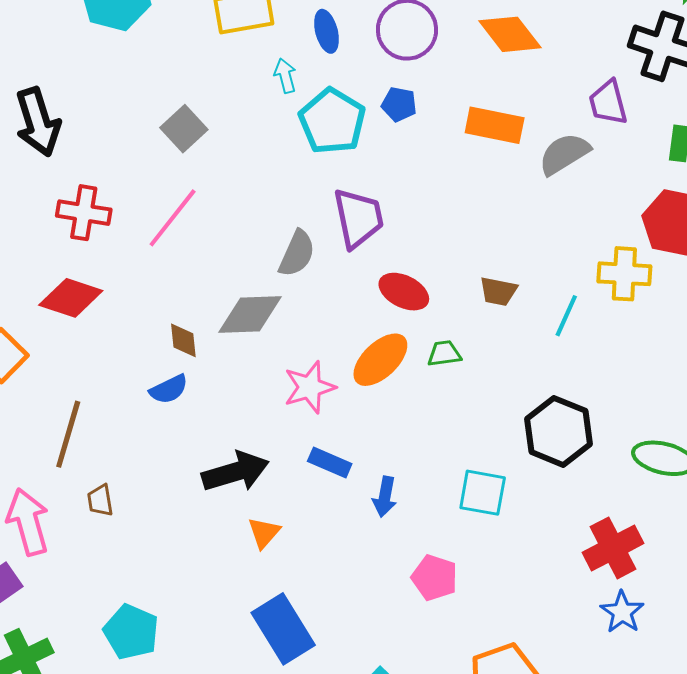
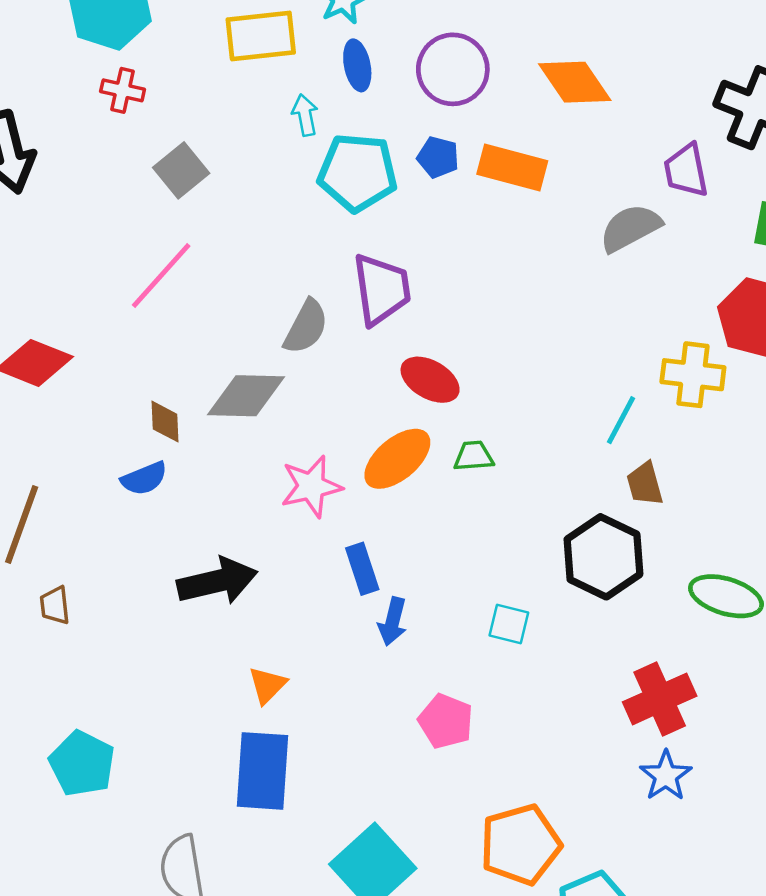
cyan pentagon: (332, 121) -> (358, 172), turned -30
orange rectangle: (495, 125) -> (512, 168), moved
red cross: (84, 213) -> (123, 90), moved, size x0.7
brown trapezoid: (498, 291) -> (645, 484), moved, turned 60
blue rectangle: (330, 462) -> (362, 569), moved, turned 45
cyan square: (483, 493) -> (509, 624), size x0.7
orange triangle: (264, 533) -> (267, 685), moved
blue rectangle: (283, 629) -> (262, 771), turned 32

